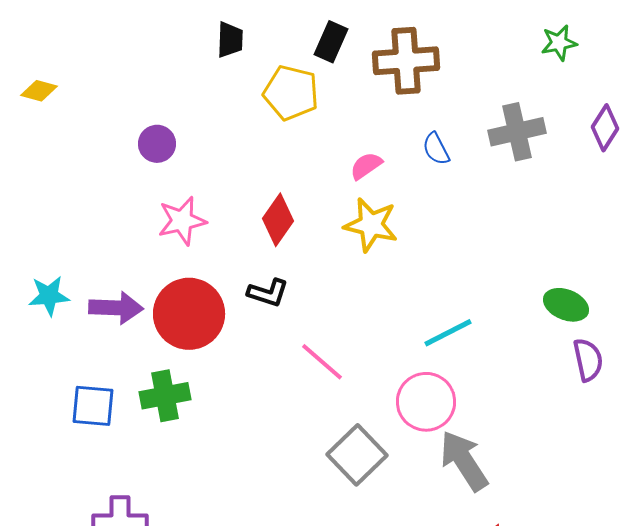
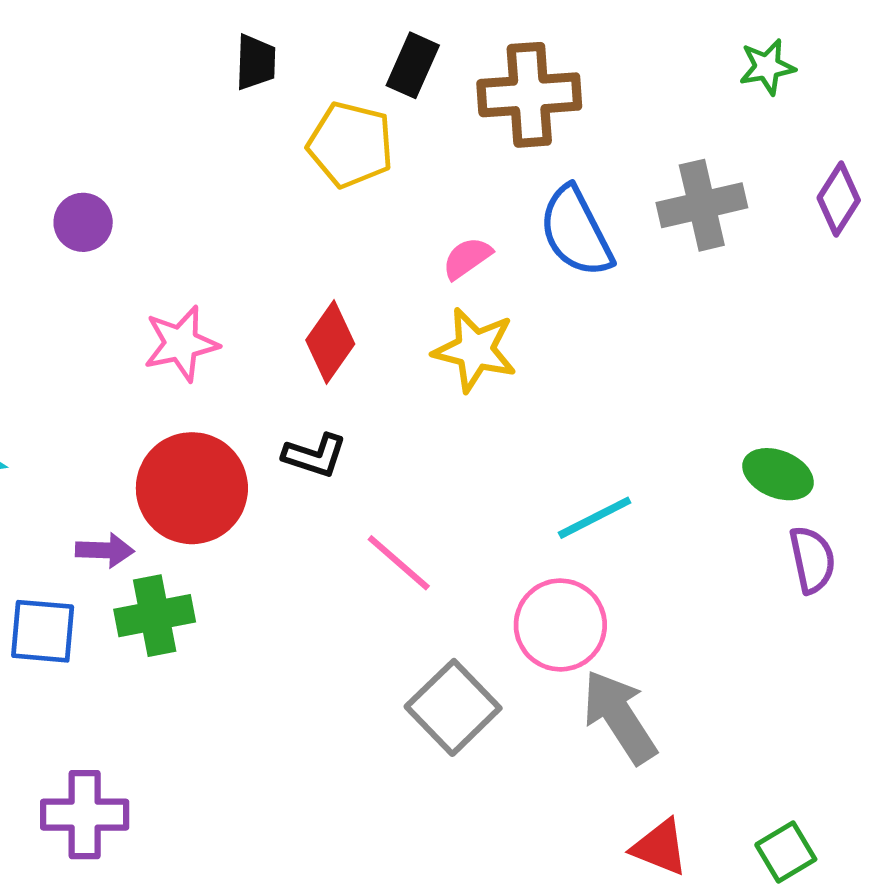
purple circle: (157, 144) -> (83, 222), moved
blue semicircle: (436, 149) -> (576, 232), size x1.8
purple arrow: (116, 308) -> (105, 550), moved, size x0.7

